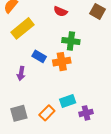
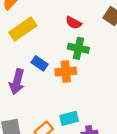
red semicircle: (60, 11) -> (74, 23), moved
purple arrow: (21, 73) -> (17, 82), size x1.5

